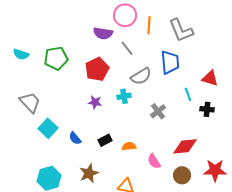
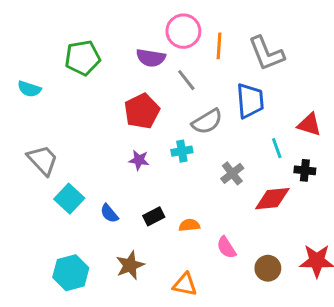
green pentagon: (56, 58) -> (83, 58), moved
red diamond: (185, 146) -> (272, 199), moved

